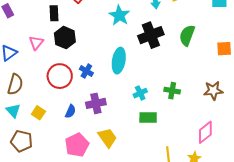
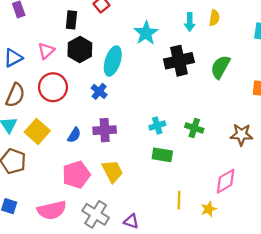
cyan ellipse: (119, 61) -> (113, 61), moved
red circle: (60, 76) -> (53, 87), moved
yellow square: (38, 113) -> (37, 131), size x1.5

